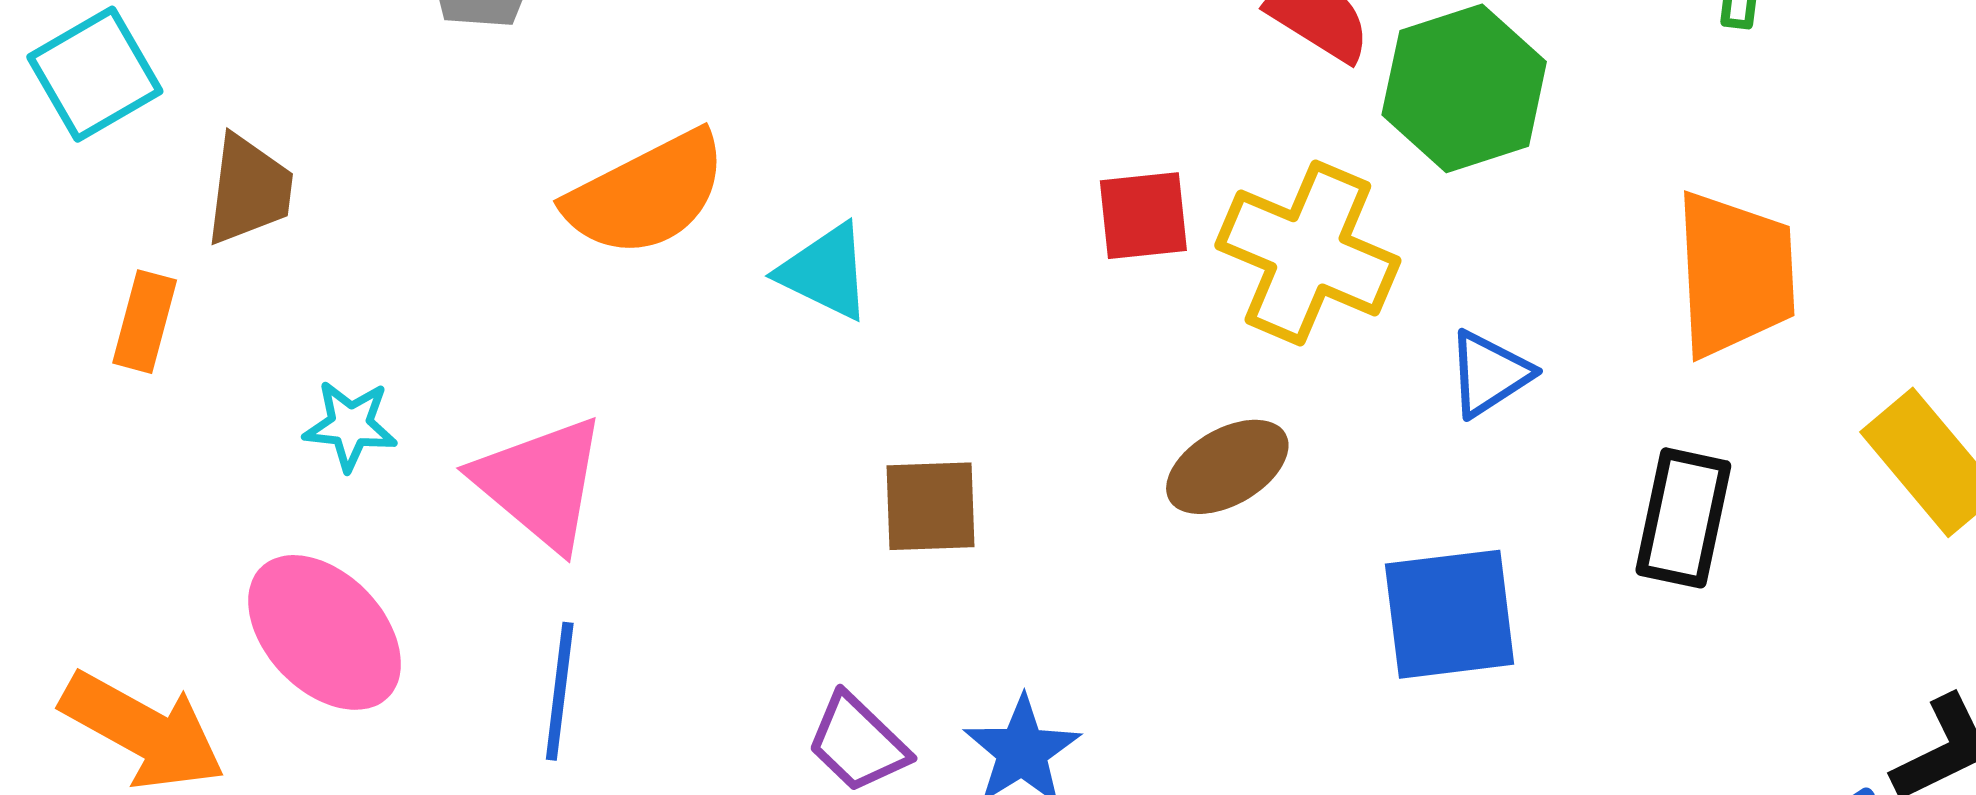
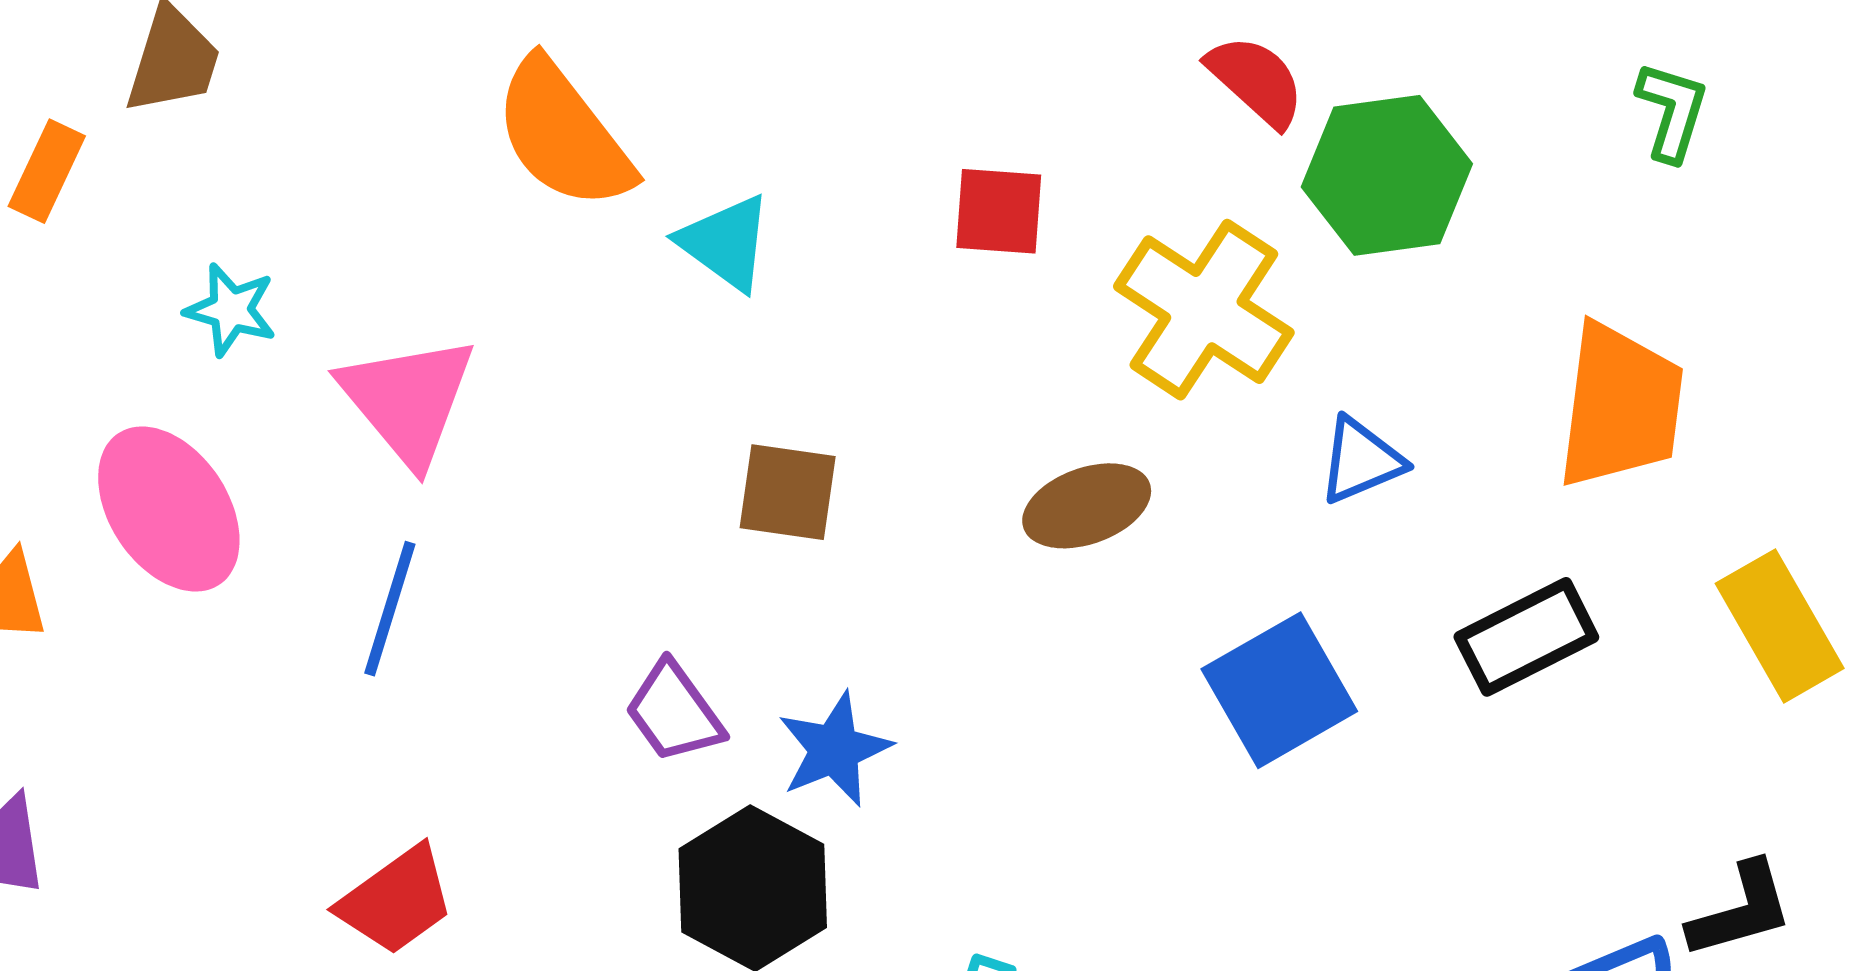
orange semicircle: (646, 194) -> (563, 134), turned 69
red square: (1143, 216) -> (999, 211), moved
black rectangle: (1683, 518) -> (1526, 637), turned 41
blue square: (1450, 614) -> (1279, 690), turned -33

